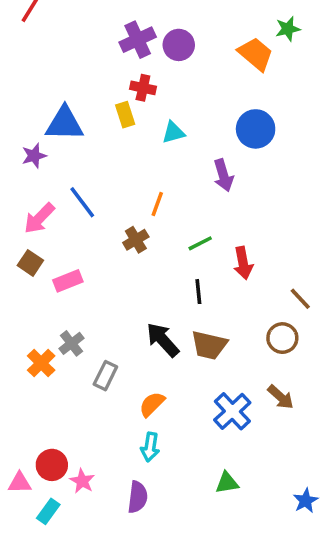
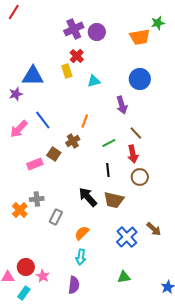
orange trapezoid: (256, 54) -> (140, 37), turned 130
red cross: (143, 88) -> (77, 56), turned 32
brown square: (30, 263) -> (54, 154), moved
brown line: (300, 299) -> (136, 133), moved
brown circle: (282, 338) -> (140, 177), moved
gray cross: (71, 343) -> (37, 199), turned 32

